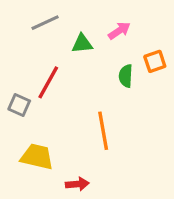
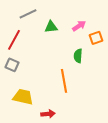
pink arrow: (119, 31) -> (79, 26), moved
green semicircle: (126, 76) -> (78, 56), moved
red line: (48, 82) -> (14, 40), moved

